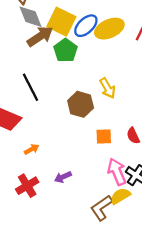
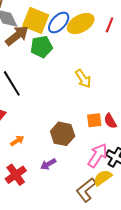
green pentagon: (65, 50) -> (42, 47), turned 30
brown hexagon: (81, 104) -> (63, 134), moved
orange square: (104, 136) -> (94, 120), moved
pink arrow: (117, 172) -> (98, 155), turned 60

